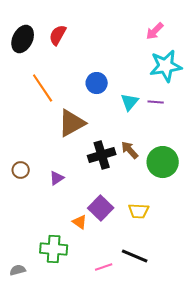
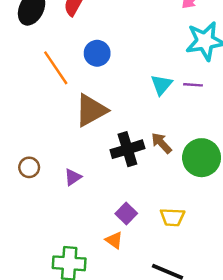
blue circle: (97, 83) -> (97, 53), moved
purple square: (101, 208) -> (126, 213), size x0.7
orange triangle: (80, 222) -> (114, 240), moved

